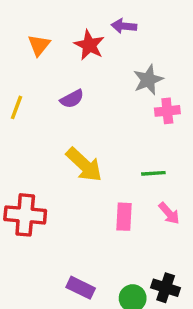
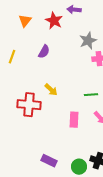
purple semicircle: (72, 99) -> (44, 52), turned -32
yellow arrow: (84, 165) -> (51, 90), size x0.6
red cross: (25, 215) -> (29, 105), moved

